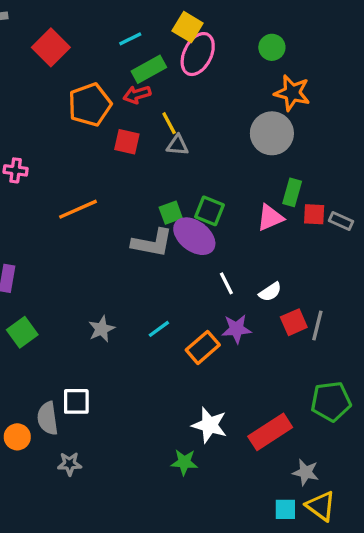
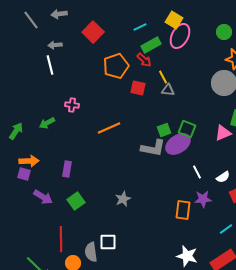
red arrow: (137, 95) -> (144, 60), turned -119
purple ellipse: (194, 236) -> (178, 144), turned -70
cyan line: (159, 329) -> (226, 229), moved
orange rectangle: (203, 347) -> (183, 210), turned -42

